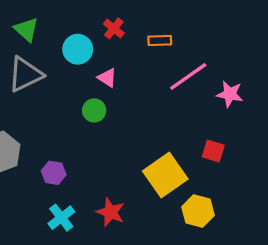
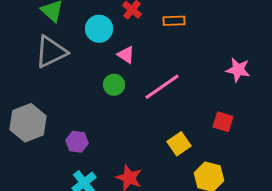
pink line: (188, 77) -> (162, 87), moved
yellow square: (165, 175) -> (179, 144), size x0.6

